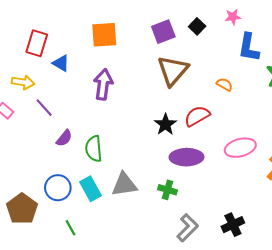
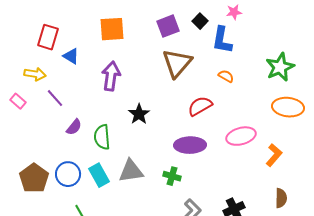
blue L-shape: (249, 47) -> (222, 40), moved
black star: (165, 124) -> (139, 114), moved
brown pentagon: (22, 209) -> (34, 178), moved

